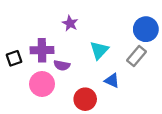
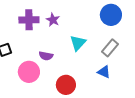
blue circle: (146, 29) -> (111, 15), moved
purple cross: (42, 50) -> (29, 20), moved
blue triangle: (112, 80) -> (104, 72), moved

